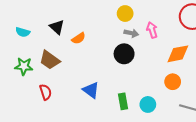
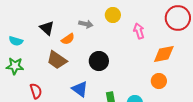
cyan semicircle: (23, 32) -> (16, 41), moved
gray arrow: (131, 33) -> (86, 24), moved
black circle: (124, 54) -> (99, 61), moved
brown trapezoid: (50, 60) -> (57, 60), moved

